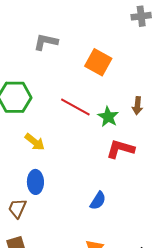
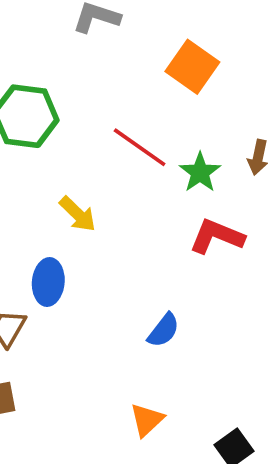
yellow arrow: (35, 142) -> (78, 214), moved

